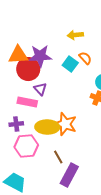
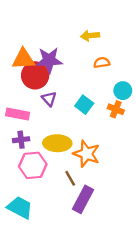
orange semicircle: (85, 58) -> (102, 63), turned -56
cyan square: (70, 64) -> (84, 105), moved
pink rectangle: (27, 102) -> (18, 114), moved
orange star: (65, 124) -> (87, 154), moved

